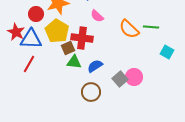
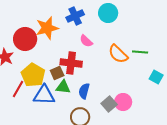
red circle: (36, 14) -> (25, 39), size x1.5
yellow pentagon: (57, 31) -> (33, 75), moved
blue triangle: (31, 39) -> (44, 95), moved
blue semicircle: (95, 66) -> (84, 91), turned -42

